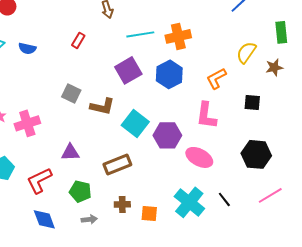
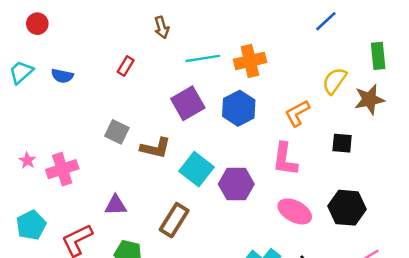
brown star: (274, 67) -> (369, 99), size x1.4
pink ellipse: (199, 157) -> (295, 211), moved
brown rectangle: (117, 164) -> (174, 220), turned -36

